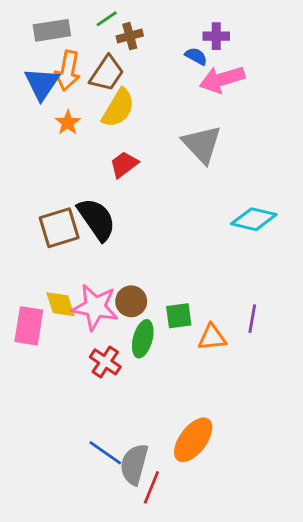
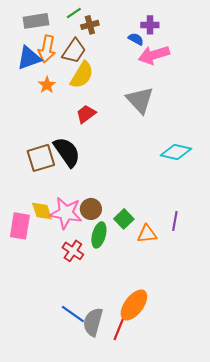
blue triangle: (42, 84) -> (29, 58), turned 36
green square: (179, 316) -> (124, 219), turned -36
red line: (151, 487) -> (119, 329), moved

